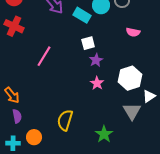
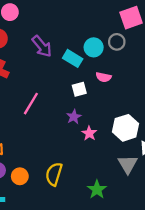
pink semicircle: (133, 32) -> (104, 77), moved
purple star: (96, 60) -> (74, 117), moved
orange circle: (34, 137) -> (20, 176), moved

